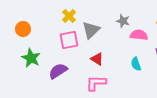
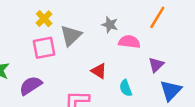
red triangle: (97, 59) -> (99, 71), moved
cyan semicircle: (136, 64) -> (126, 88), moved

